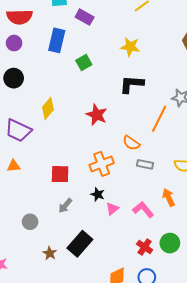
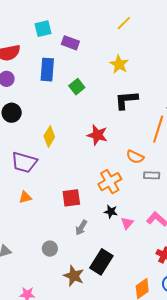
yellow star: (130, 47) -> (119, 64), turned 30
brown star: (50, 253) -> (74, 276), size x1.5

